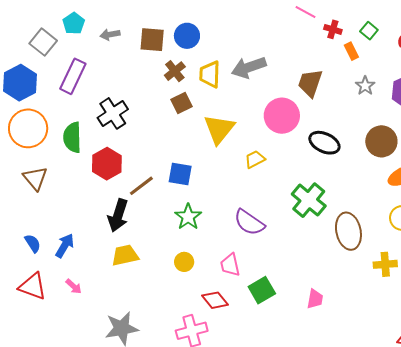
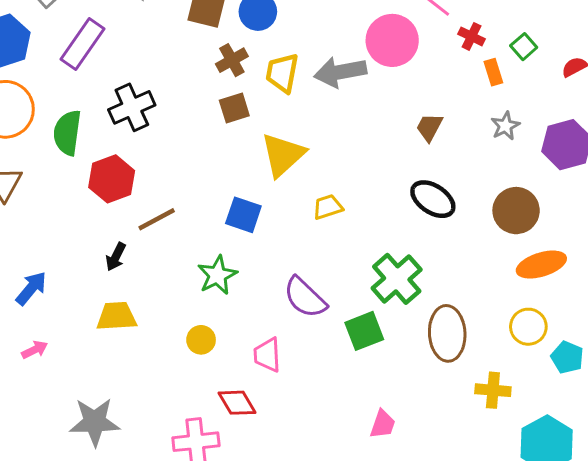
brown trapezoid: (310, 83) -> (429, 127), moved, size x0.7
pink circle: (282, 116) -> (392, 40), moved
blue square: (180, 174) -> (243, 215), moved
black arrow: (118, 215) -> (116, 257), size x0.6
pink arrow: (74, 286) -> (35, 350), turned -78
green square: (262, 290) -> (364, 331), moved

